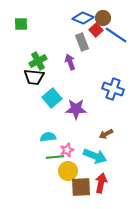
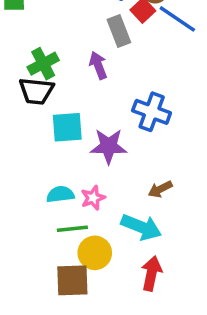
blue cross: (113, 89) -> (152, 112), moved
cyan square: (52, 98) -> (67, 127), turned 36
pink star: (67, 150) -> (93, 198), moved
brown square: (81, 187) -> (72, 280), moved

